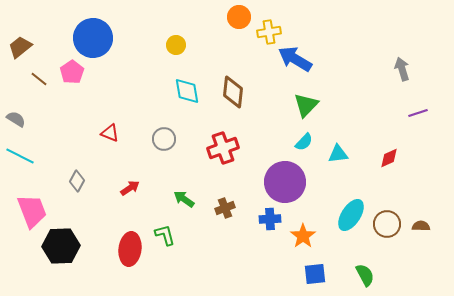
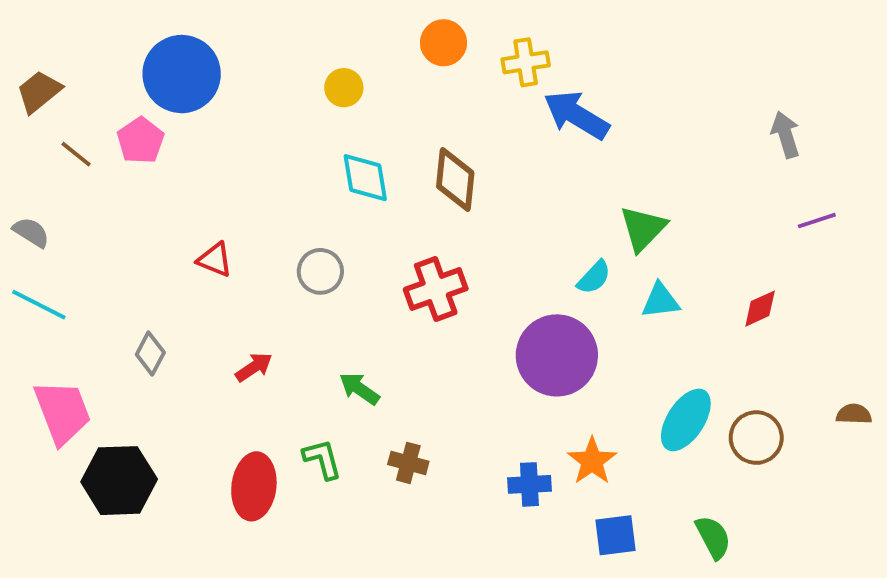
orange circle: (239, 17) -> (444, 43), moved
green triangle: (306, 105) -> (643, 228), moved
brown cross: (225, 208) -> (408, 463), moved, turned 36
blue cross: (270, 219) -> (529, 484), moved
brown semicircle: (421, 226) -> (854, 414), moved

